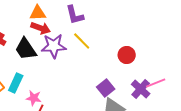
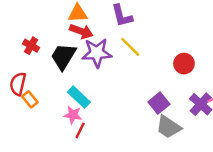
black trapezoid: (26, 49) -> (63, 56), turned 65
cyan rectangle: (16, 83) -> (79, 97), moved, turned -72

